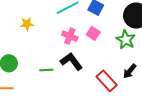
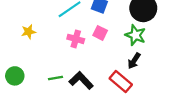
black L-shape: (71, 61) -> (81, 80), moved
black arrow: (130, 71) -> (134, 61), moved

